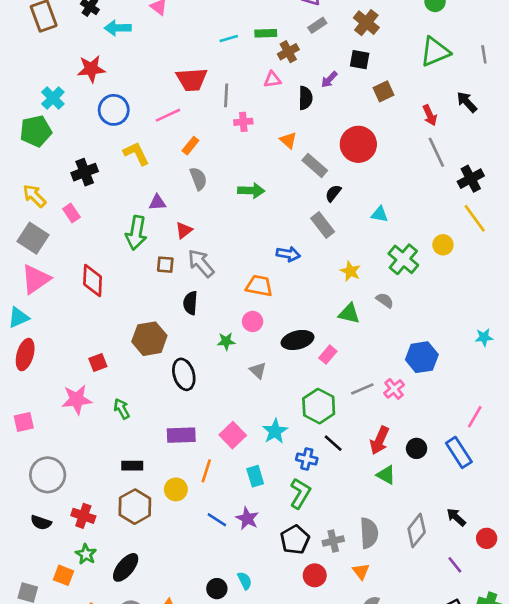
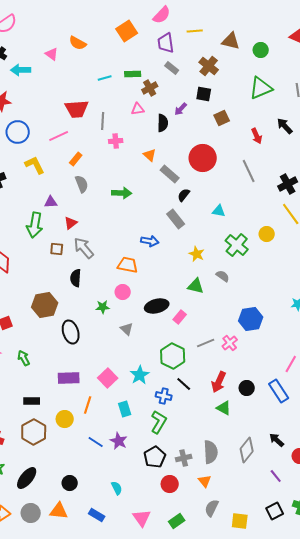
gray rectangle: (317, 25) -> (172, 68), turned 72
gray line: (436, 152) -> (249, 171), moved
black circle: (217, 589) -> (70, 483), moved

